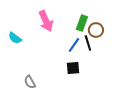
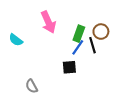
green rectangle: (82, 23) -> (79, 34), moved
black square: (73, 68) -> (69, 67), moved

